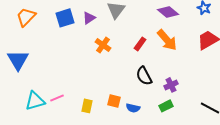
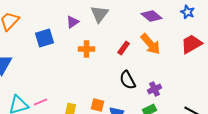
blue square: (65, 18) -> (45, 38), moved
orange cross: (103, 45) -> (87, 49), turned -35

